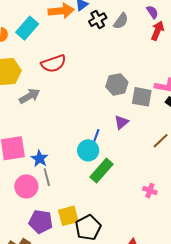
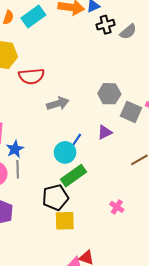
red semicircle: (53, 63) -> (31, 76), moved
gray arrow: (30, 96) -> (58, 104), moved
yellow square: (68, 216) -> (65, 221), moved
black pentagon: (88, 228) -> (55, 197), moved

